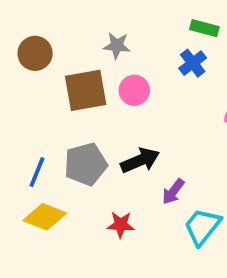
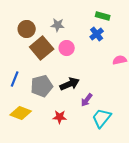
brown circle: (35, 53) -> (27, 29), moved
brown square: (86, 90) -> (42, 48), turned -30
blue line: (37, 172) -> (15, 79), moved

